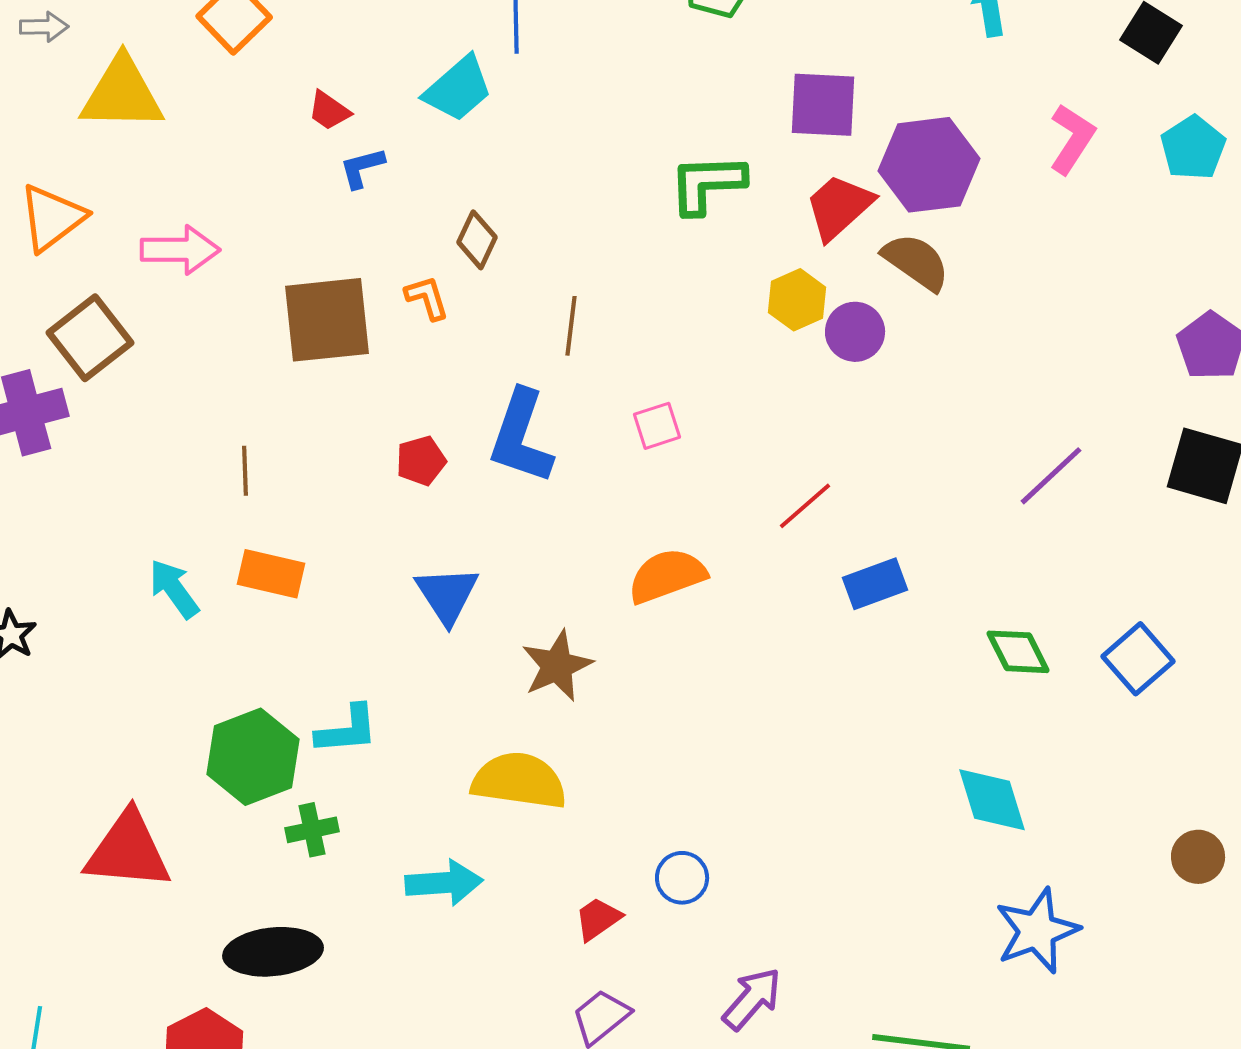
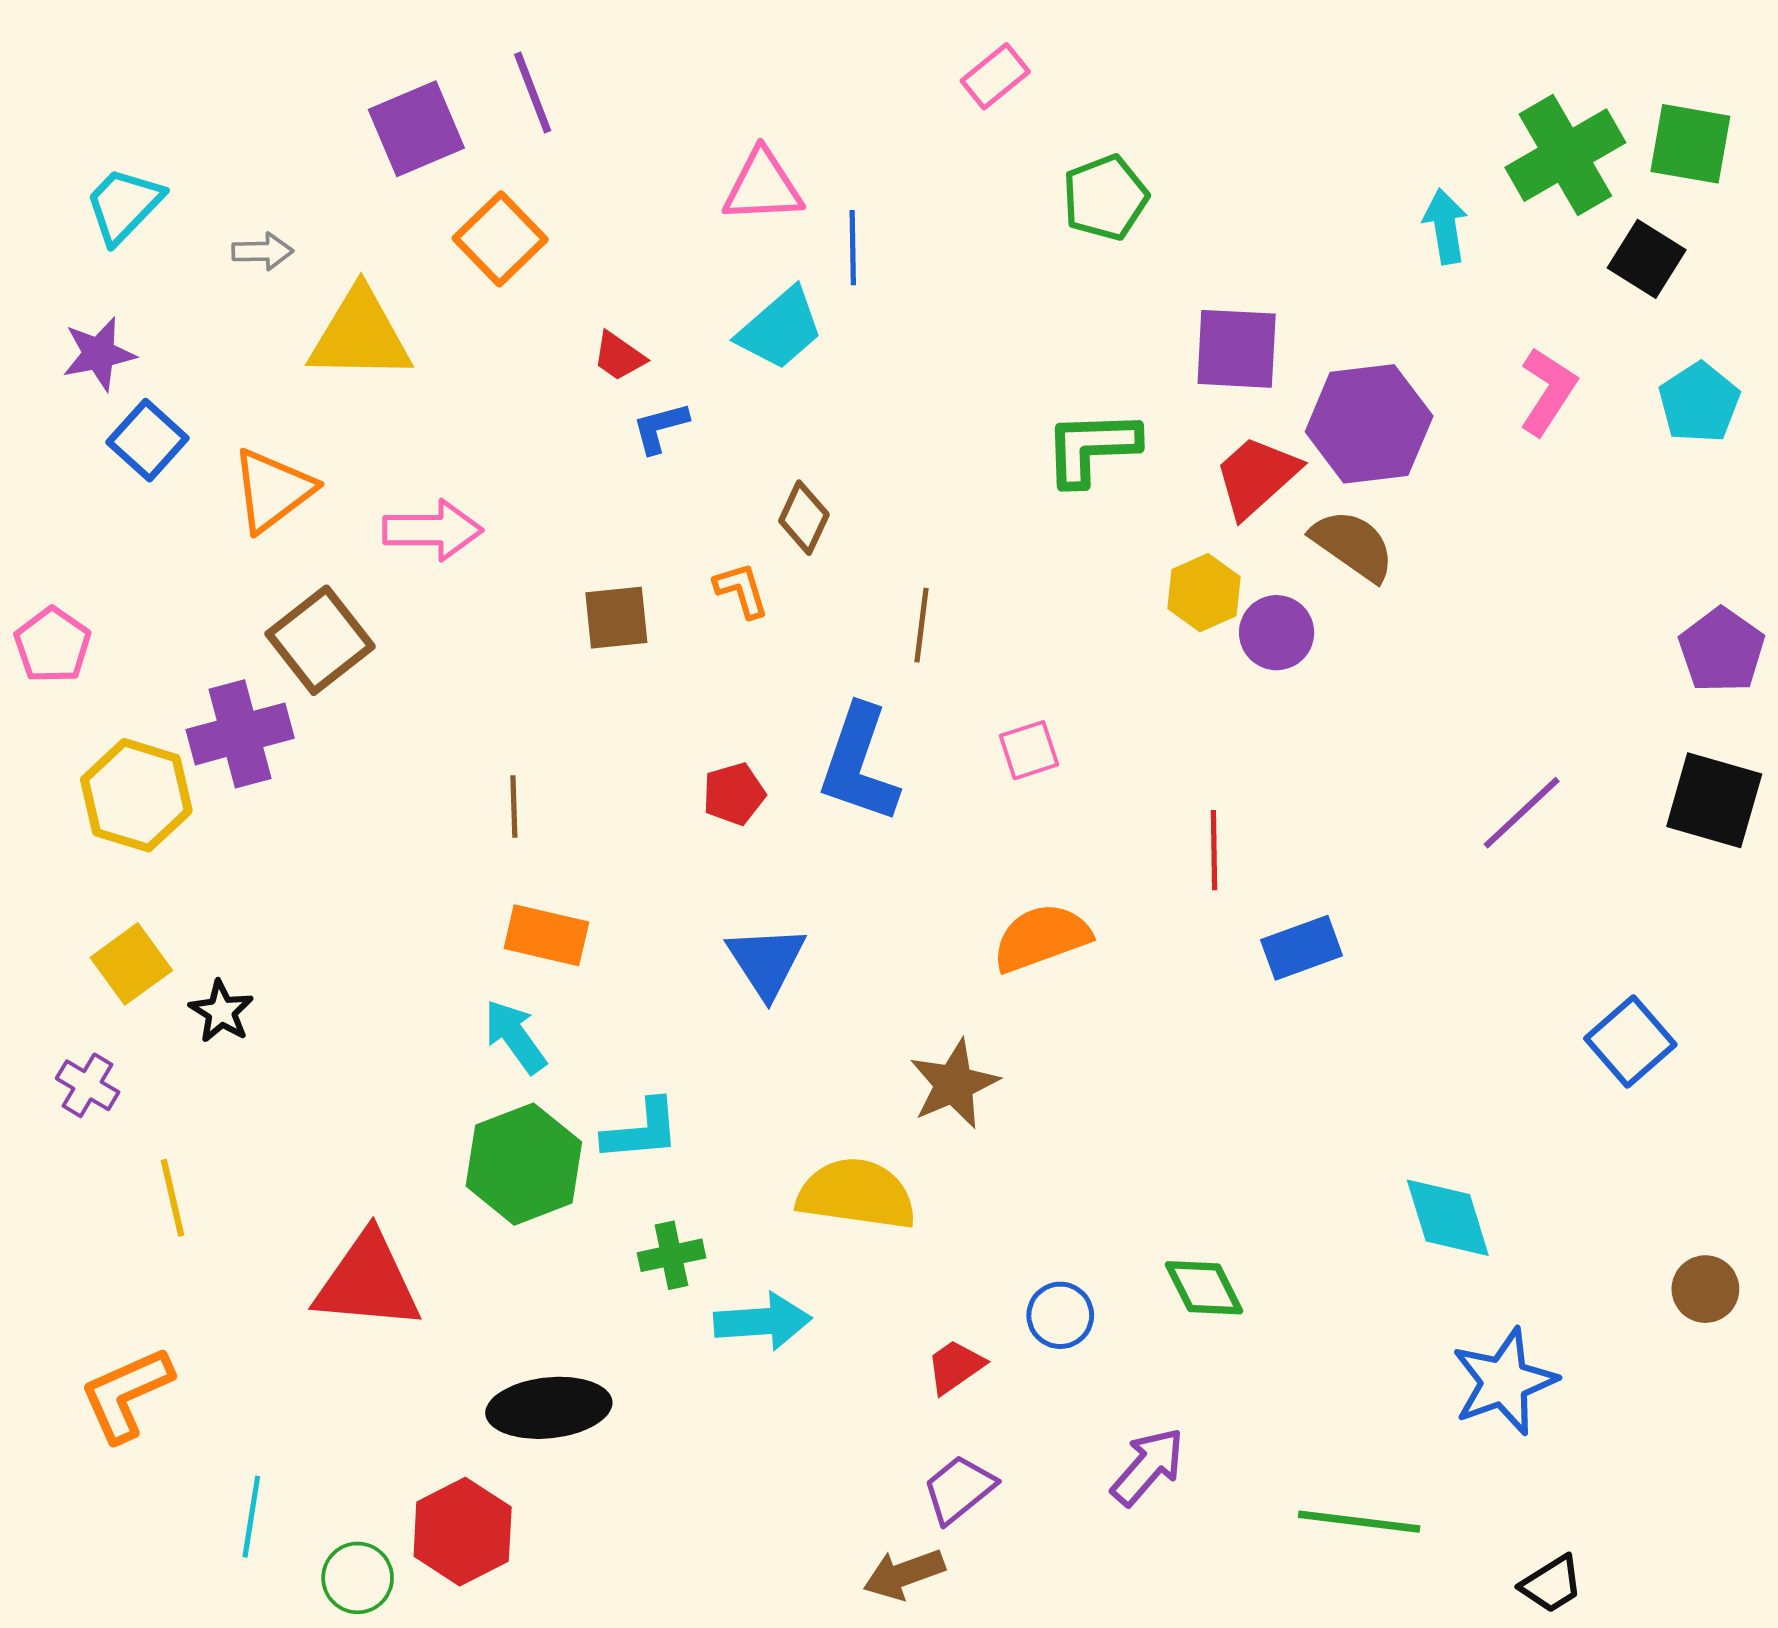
brown square: (327, 320) -> (616, 618), size x0.6
red line: (805, 506) -> (1214, 850), turned -50
cyan arrow: (174, 589) -> (515, 1037), moved
green diamond: (1018, 652) -> (1204, 1288), moved
brown star: (557, 666) -> (954, 1084), moved
green cross: (312, 830) -> (671, 1255), moved

